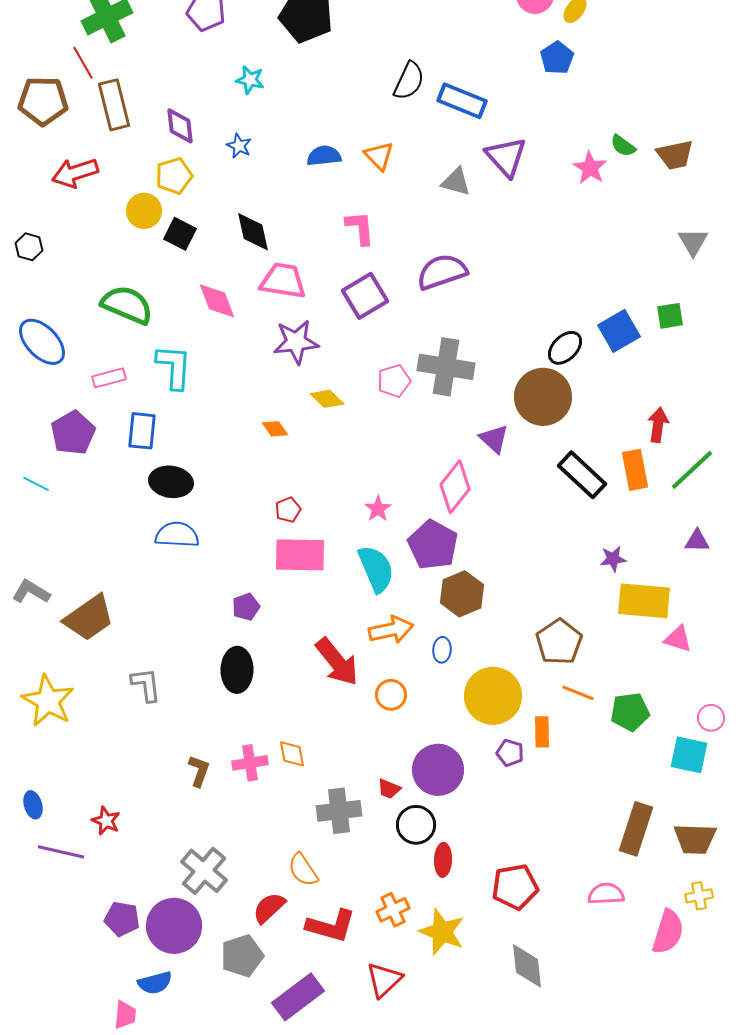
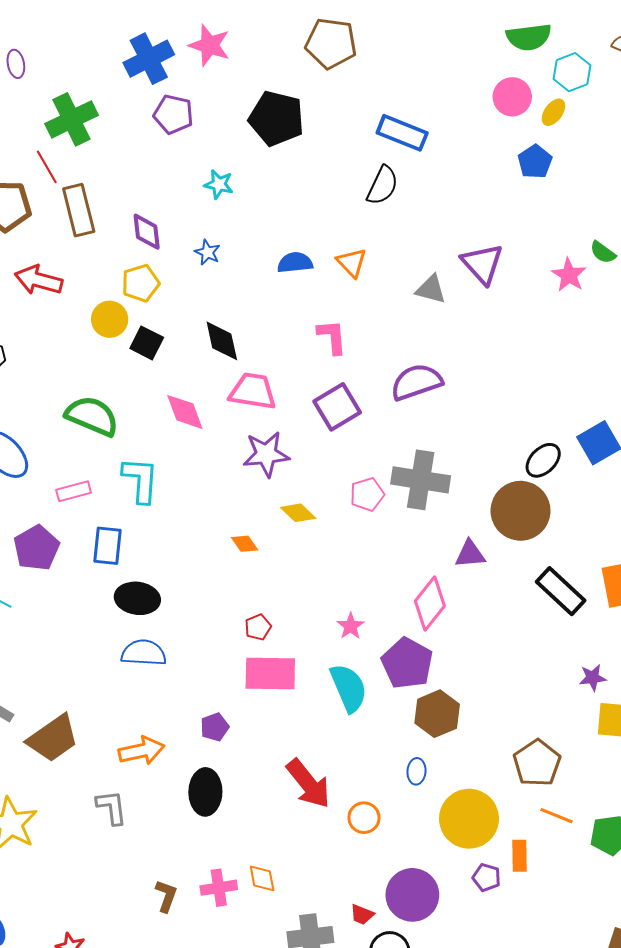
blue rectangle: (462, 101) -> (402, 133), moved
red arrow: (75, 173) -> (39, 280), turned 33
purple triangle: (494, 439) -> (470, 554), turned -48
orange arrow: (391, 630) -> (142, 751), moved

